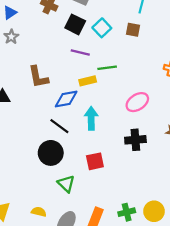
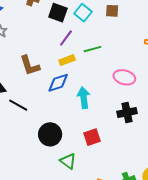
purple line: (80, 52) -> (66, 38), turned -60
yellow rectangle: (88, 81) -> (67, 60), moved
pink ellipse: (137, 102) -> (124, 77), turned 55
black line: (59, 126) -> (18, 105), moved

